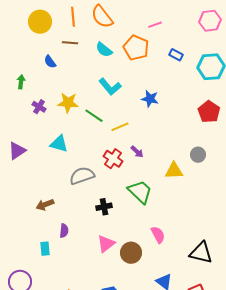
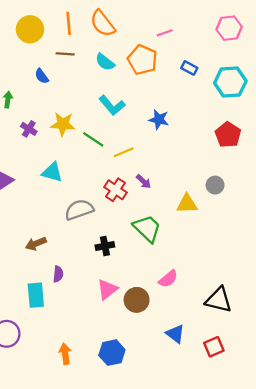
pink semicircle: (158, 235) -> (168, 279), turned 78
cyan rectangle: (45, 249) -> (36, 295), size x1.5

